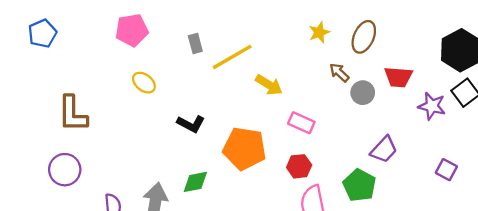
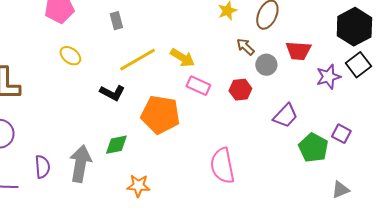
yellow line: (232, 57) -> (137, 60), moved
purple star: (432, 106) -> (328, 77), turned -30
pink rectangle: (301, 123) -> (198, 86), moved
red hexagon: (299, 166) -> (240, 90), moved
green pentagon: (359, 185) -> (313, 148), moved

